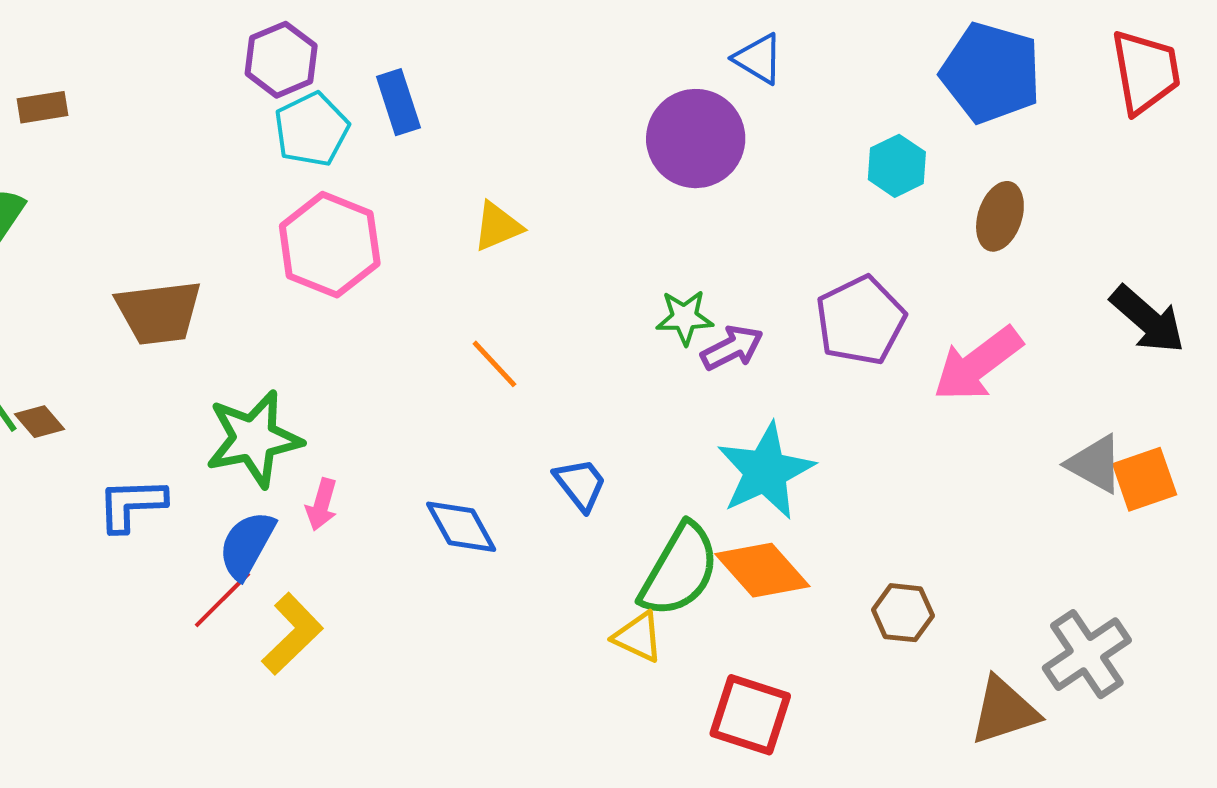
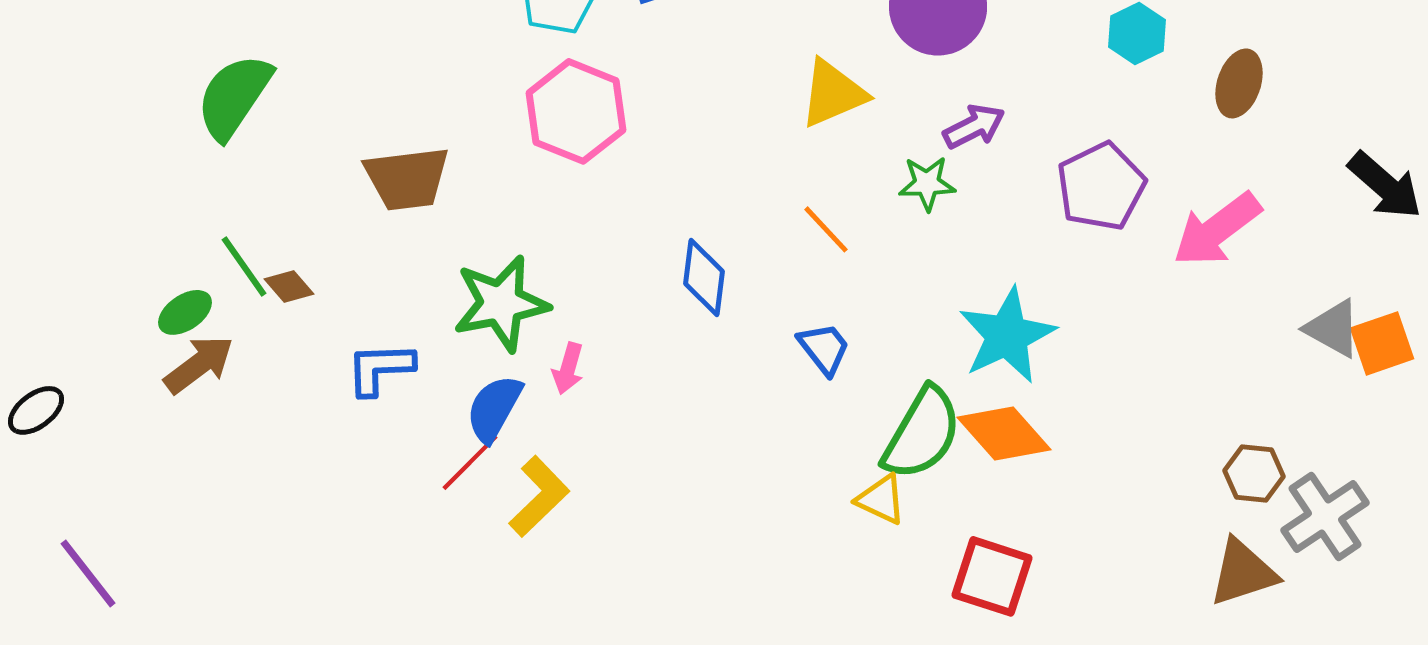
yellow triangle: (498, 226) -> (833, 93), moved, size x1.4
purple arrow: (732, 348) -> (974, 126), moved
orange line: (494, 364) -> (826, 229), moved
blue diamond: (461, 527) -> (704, 277), moved, turned 36
brown hexagon: (903, 613) -> (1254, 473), moved

